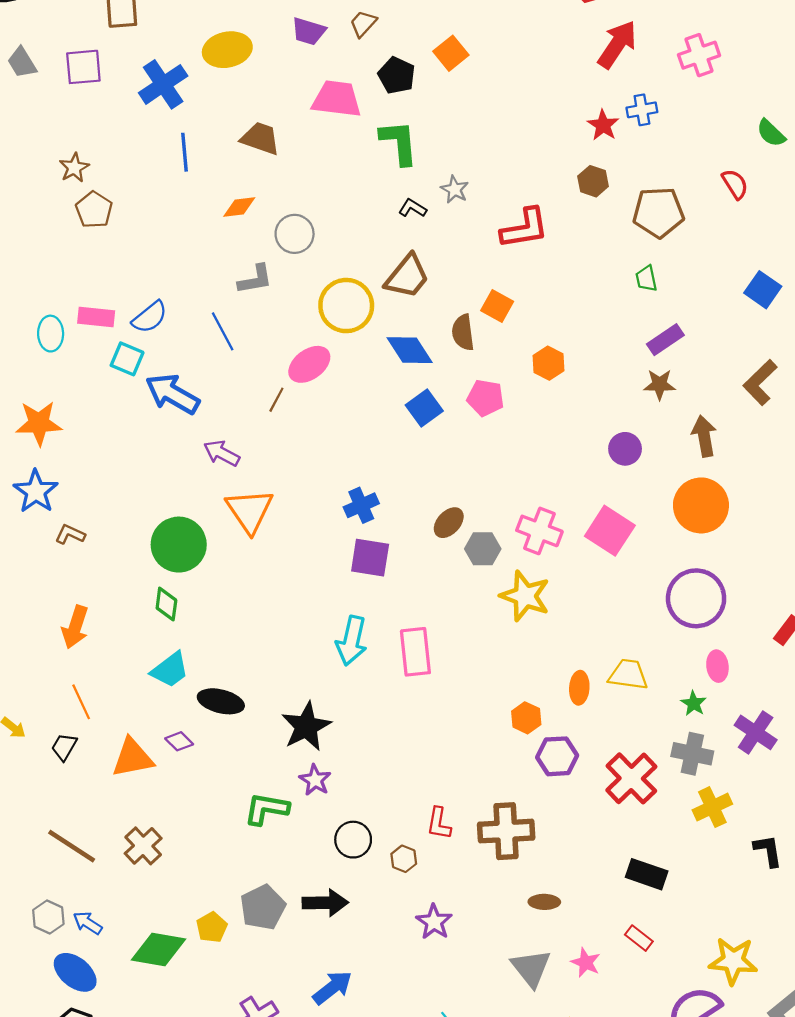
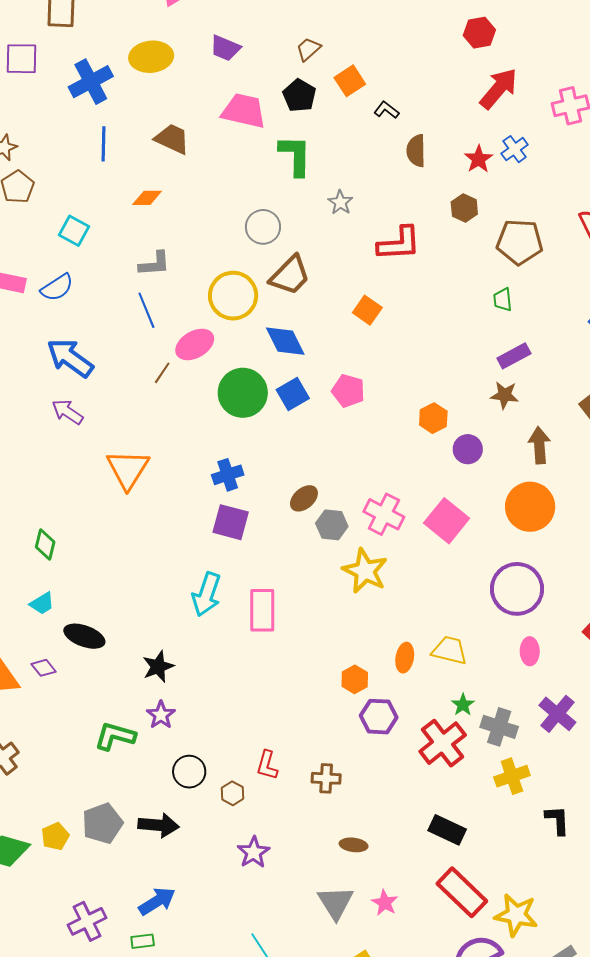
brown trapezoid: (363, 24) -> (308, 49), moved
blue cross: (642, 110) -> (515, 149), turned -32
black L-shape: (413, 208) -> (386, 110), moved
gray circle: (295, 234) -> (263, 227), moved
blue line: (223, 331) -> (146, 310), moved
brown semicircle: (463, 332) -> (416, 151), moved
cyan square: (127, 359) -> (74, 231), moved
orange hexagon: (548, 363) -> (433, 418), moved
purple arrow: (222, 453) -> (67, 412), moved
green circle: (179, 545) -> (243, 393), moved
cyan trapezoid: (170, 670) -> (42, 603), size x0.7
green star: (694, 703) -> (463, 705), moved
black star: (306, 727) -> (158, 667), size x0.7
brown cross: (506, 831) -> (326, 778), size x0.6
red rectangle: (639, 938) -> (462, 892), moved, size x2.0

